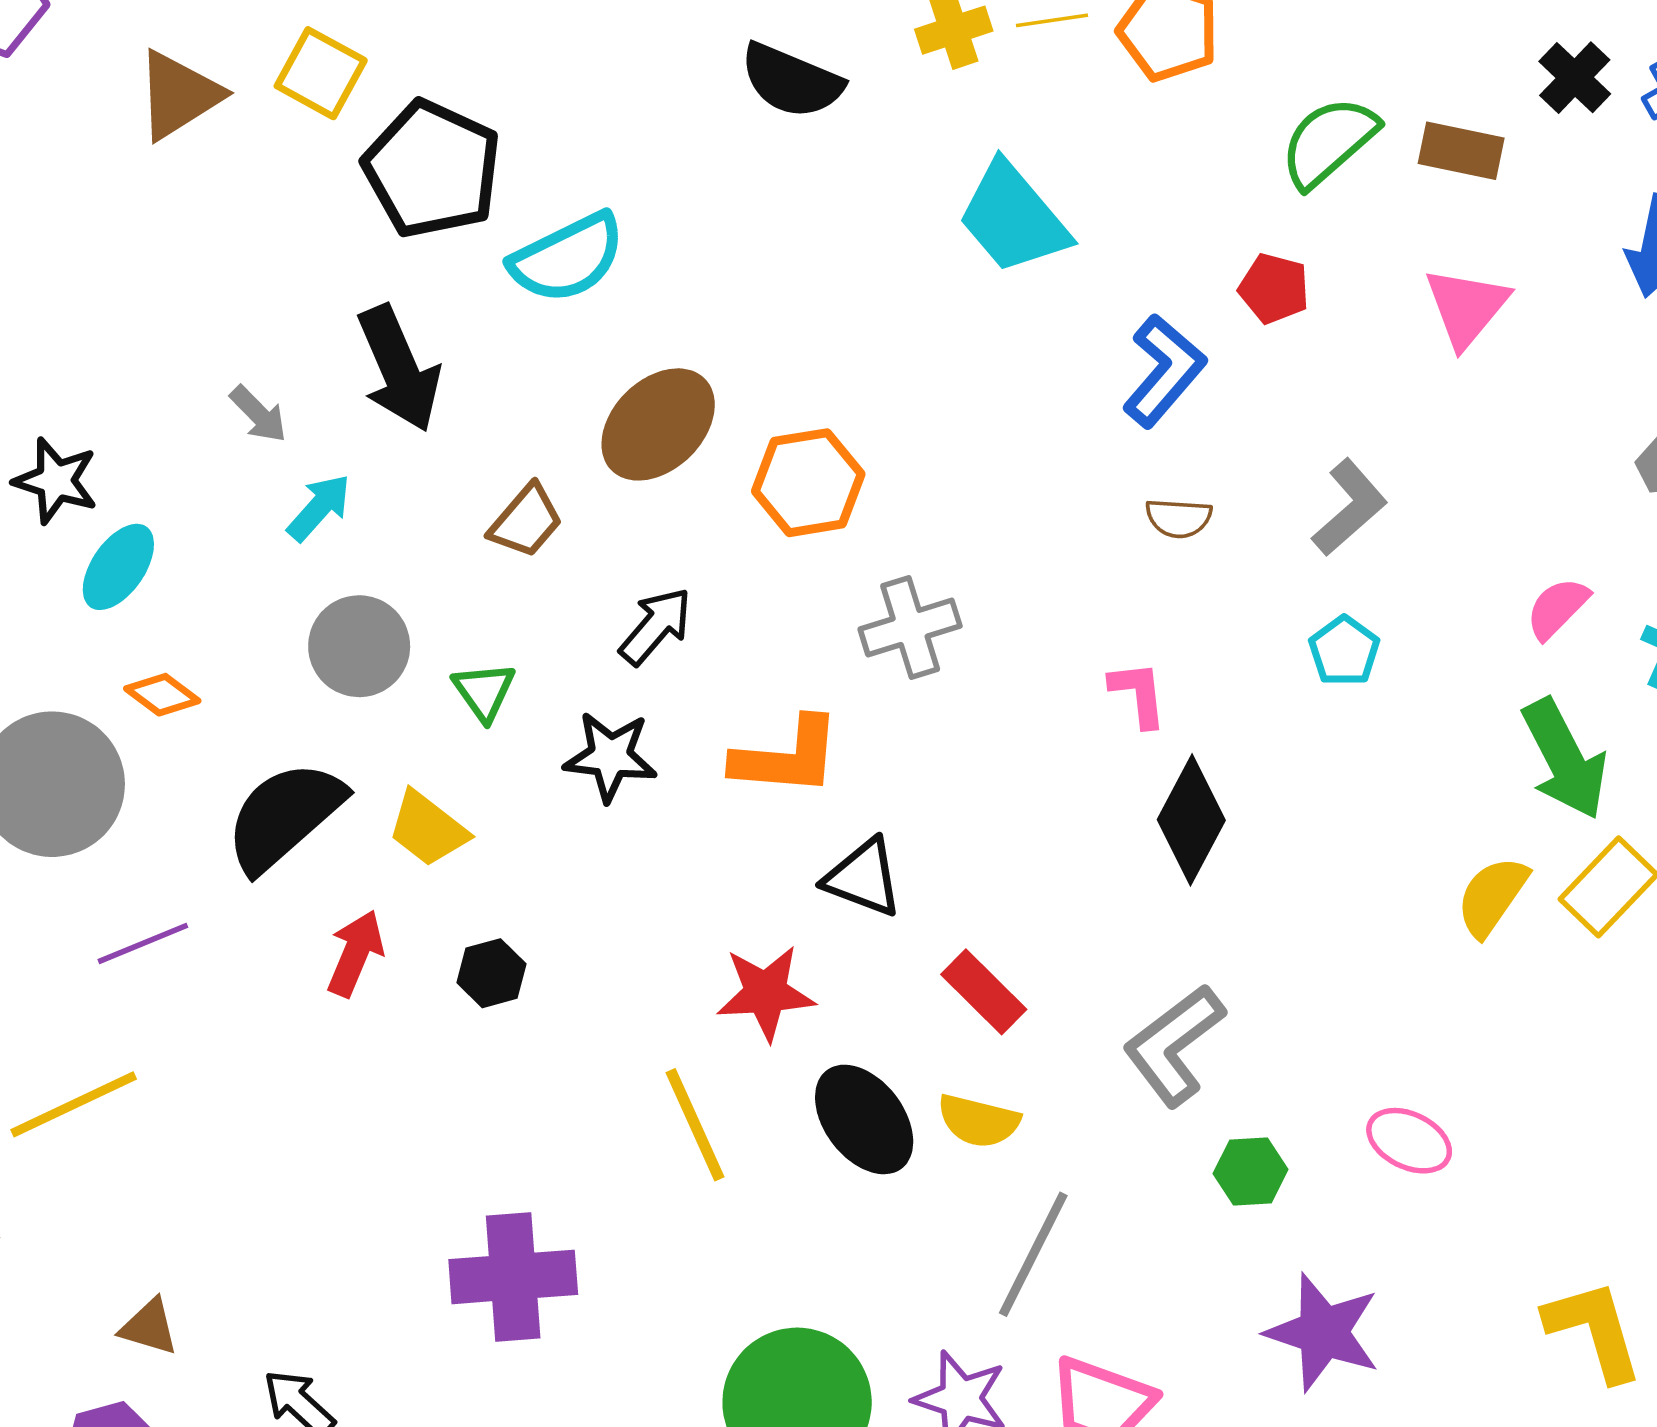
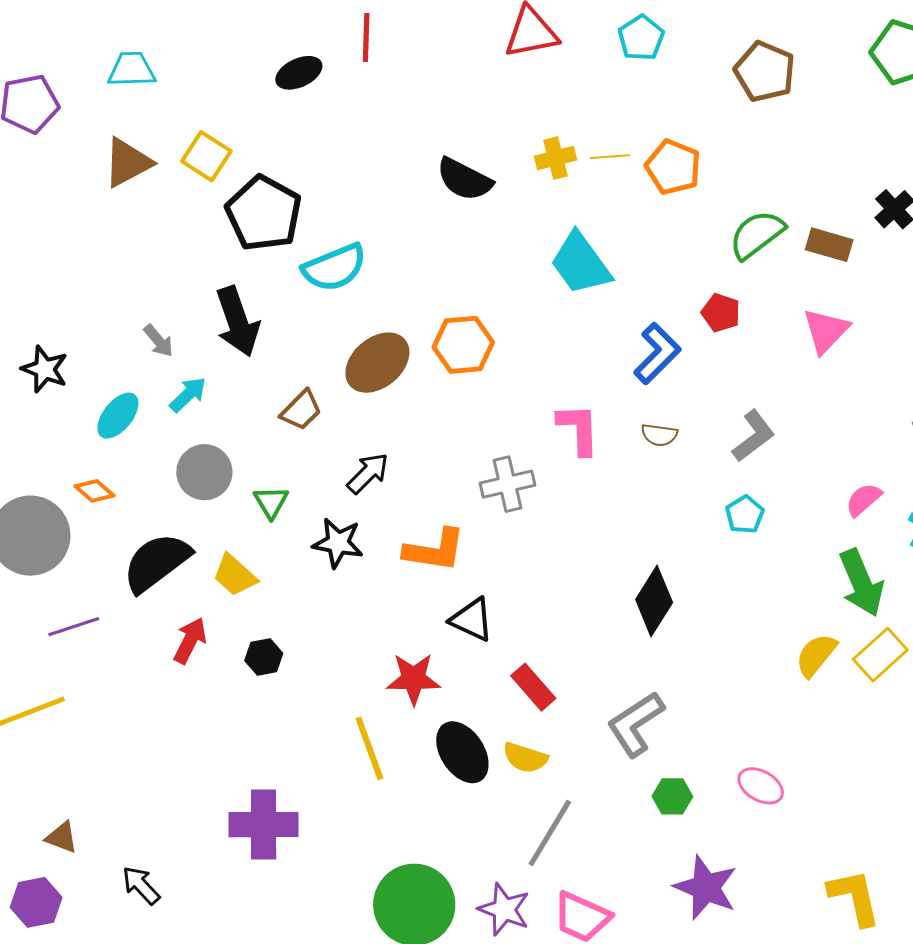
orange hexagon: (808, 483) -> (463, 345), moved
cyan ellipse: (118, 567) -> (118, 416), moved
pink L-shape: (1138, 694) -> (578, 429), moved, size x1.4

